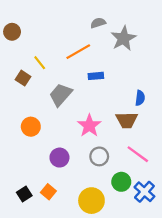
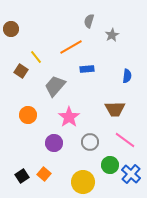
gray semicircle: (98, 23) -> (89, 21), turned -56
gray star: (123, 38) -> (112, 35), size x0.6
blue semicircle: (140, 98) -> (127, 76), moved
pink star: (89, 126) -> (69, 117), moved

